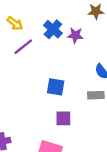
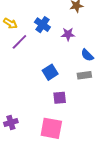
purple star: (75, 35) -> (68, 34), moved
blue square: (56, 87) -> (50, 72), turned -35

